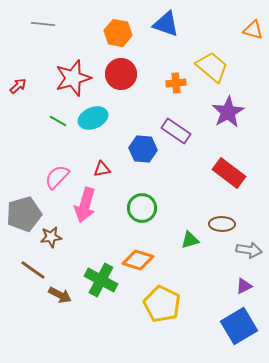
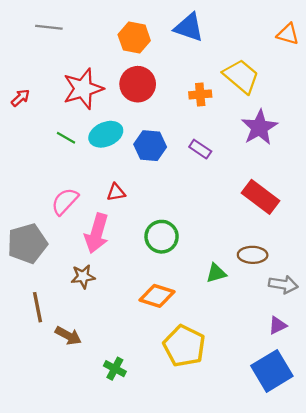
purple rectangle: (176, 131) -> (200, 149), size x0.7
blue hexagon: (143, 149) -> (150, 146), moved
brown star: (51, 237) -> (83, 276), moved
brown line: (33, 270) -> (38, 307), turned 44
green cross: (101, 280) -> (115, 369), moved, size x0.6

